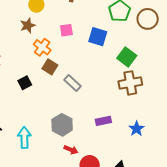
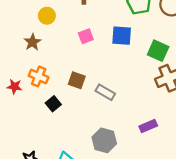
brown star: (28, 25) -> (32, 42), moved
orange cross: (42, 47) -> (39, 76), moved

